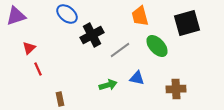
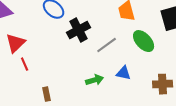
red triangle: (29, 48) -> (16, 43), size x1.5

